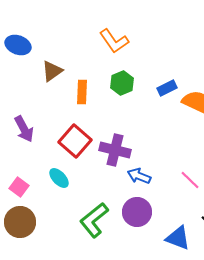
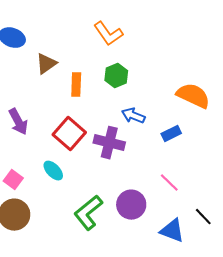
blue rectangle: (167, 88) -> (171, 134), moved
blue arrow: (139, 176) -> (133, 116), moved
pink line: (190, 180) -> (169, 183), moved

